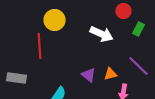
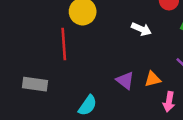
white arrow: (102, 34) -> (141, 29), size x0.7

